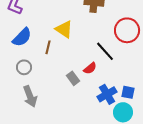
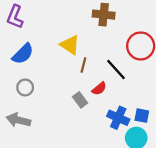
brown line: (48, 47) -> (83, 65), moved
blue cross: (107, 94) -> (118, 118), turned -36
gray arrow: (30, 96) -> (18, 120), moved, turned 125

